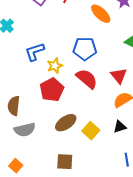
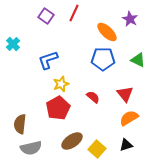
blue pentagon: (85, 49) -> (103, 59), moved
blue L-shape: (35, 52) -> (48, 60), moved
red semicircle: (87, 79) -> (93, 97), size x0.6

